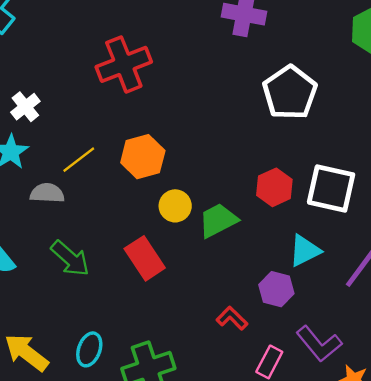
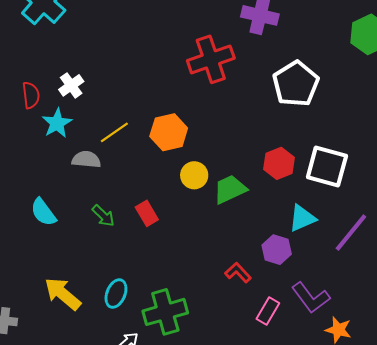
red cross: (124, 64) -> (211, 59), moved
green arrow: (70, 258) -> (103, 216), size x0.7
red rectangle: (145, 258) -> (147, 213), moved, size x0.7

